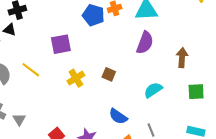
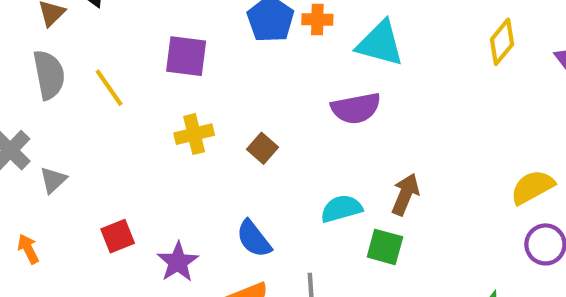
purple semicircle: (145, 43) -> (356, 108), turned 40
brown arrow: (182, 58) -> (405, 194), moved
green square: (196, 92) -> (385, 247), moved

